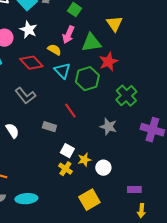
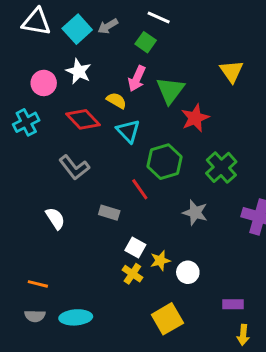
yellow triangle: (114, 24) -> (231, 71), moved
green triangle: (91, 43) -> (170, 90), turned -45
green hexagon: (87, 79) -> (165, 162), moved

